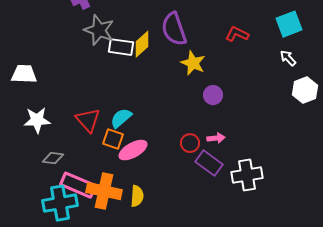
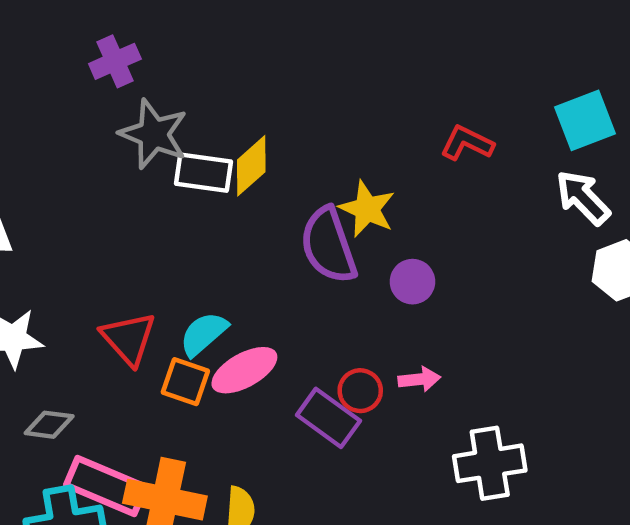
purple semicircle: (174, 29) -> (328, 245), moved
white arrow: (288, 58) -> (583, 198), size x1.5
pink ellipse: (133, 150) -> (244, 370), moved
purple rectangle: (209, 163) -> (328, 418), moved

